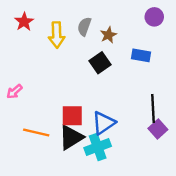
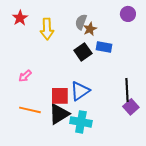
gray semicircle: (84, 27) -> (81, 22), moved
blue rectangle: (141, 55) -> (104, 47), moved
pink arrow: (14, 92) -> (25, 76), moved
blue triangle: (104, 123) -> (80, 91), moved
cyan cross: (98, 147) -> (81, 122), turned 30

